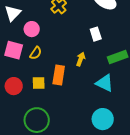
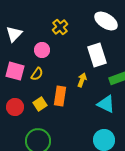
pink circle: (32, 29) -> (42, 50), moved
white rectangle: (96, 34) -> (97, 55), size x1.6
yellow square: (39, 83) -> (40, 104), turned -32

